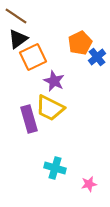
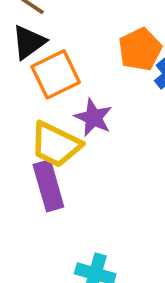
yellow trapezoid: (50, 108) -> (56, 144), moved

